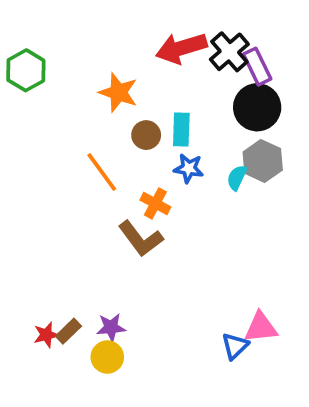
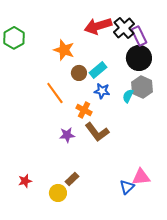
cyan rectangle: (181, 129) -> (98, 70), turned 48
brown L-shape: (141, 239) -> (97, 132), moved
purple star: (111, 327) -> (67, 135), moved
brown rectangle: (68, 331) -> (72, 179), moved

